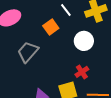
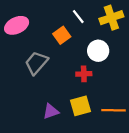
red cross: (82, 72) -> (84, 74), moved, turned 32

